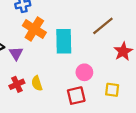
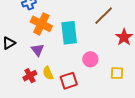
purple triangle: (16, 53) -> (38, 50), moved
red square: (76, 96) -> (69, 81), moved

